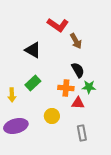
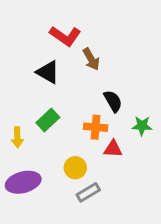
red L-shape: (58, 25) -> (65, 36), moved
brown arrow: (76, 41) -> (91, 59), moved
green star: (89, 87) -> (142, 126), moved
gray rectangle: (82, 133) -> (88, 192), moved, turned 70

